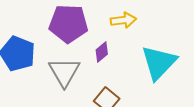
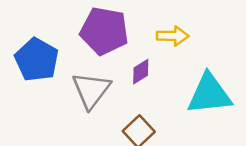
cyan triangle: (159, 63) -> (209, 94), turned 33

